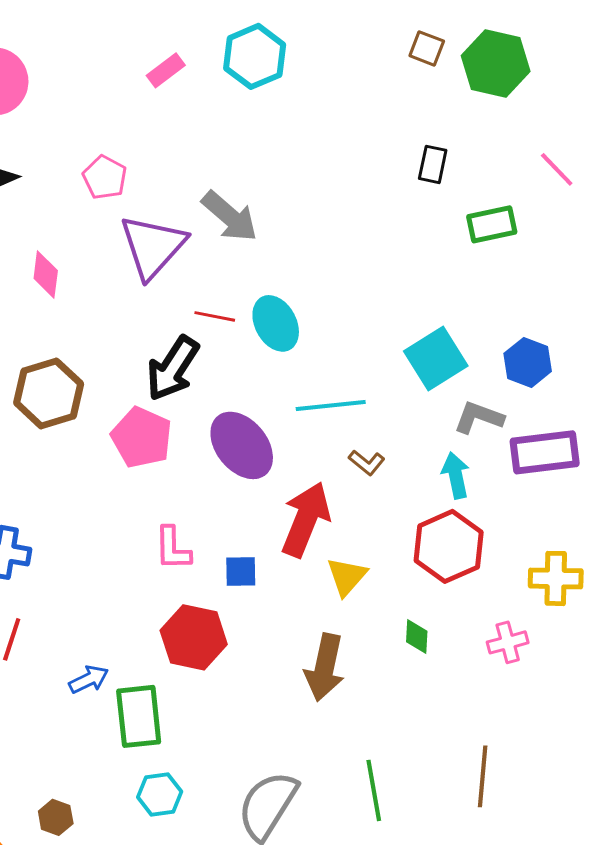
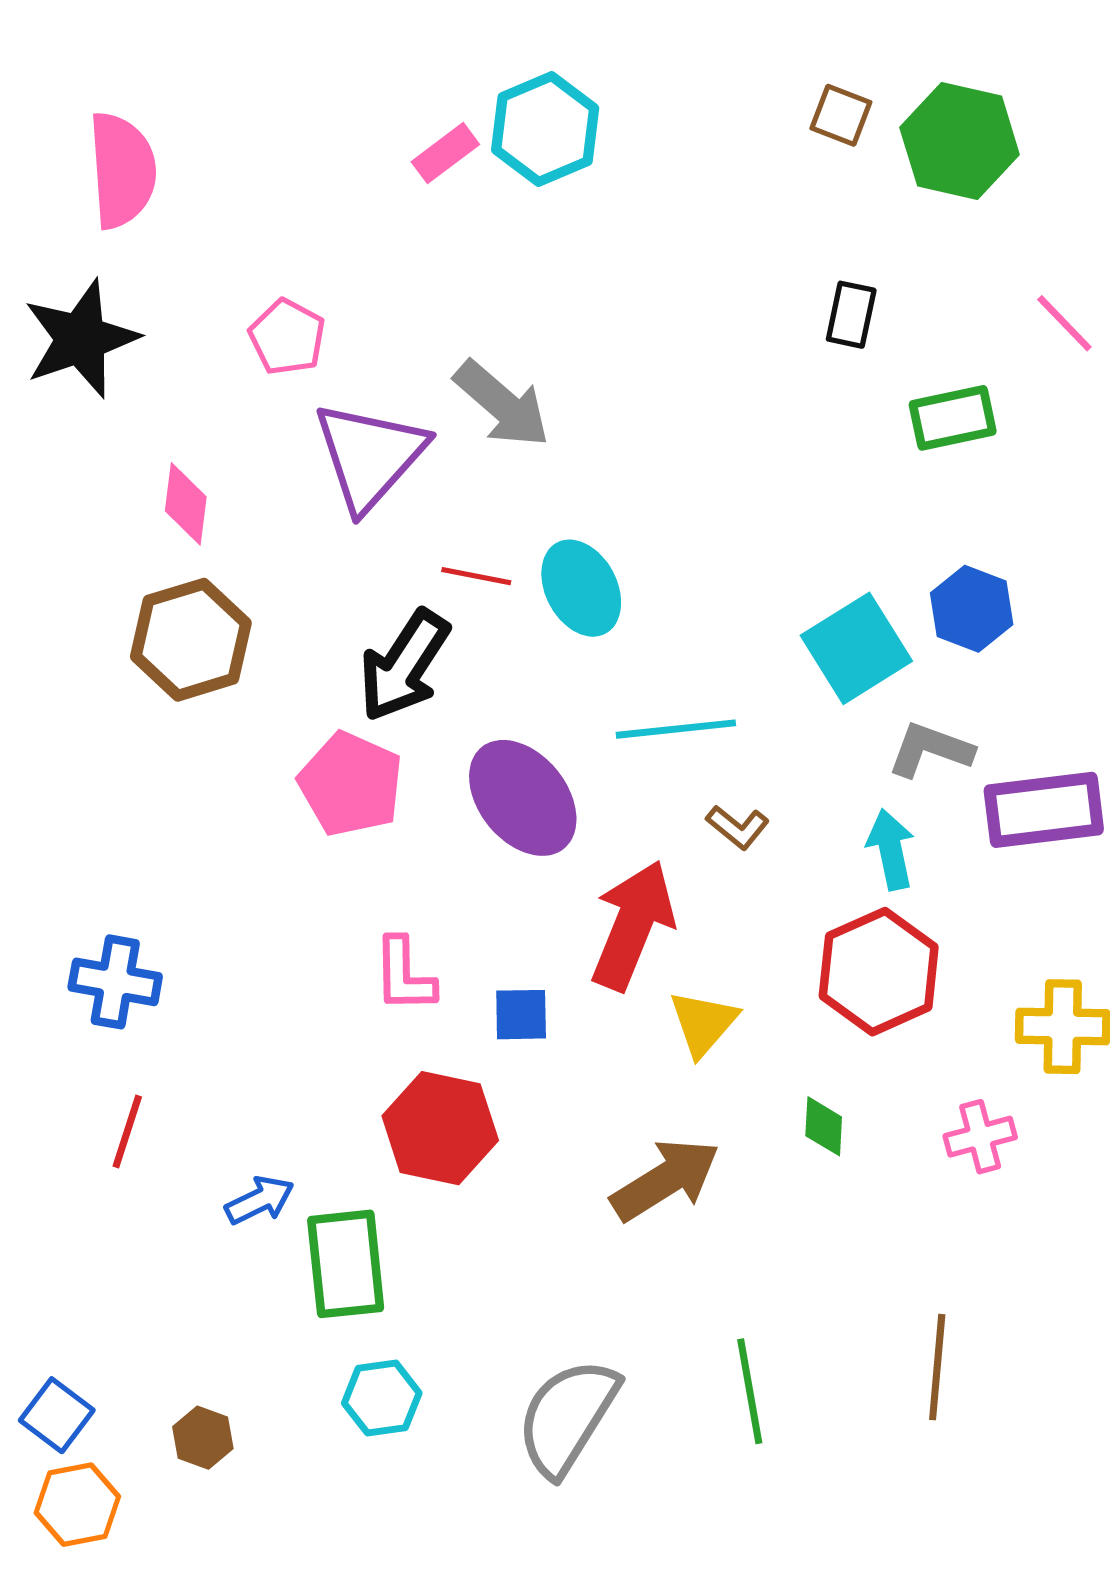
pink rectangle: (166, 70) -> (445, 153), moved
blue hexagon: (528, 362) -> (972, 609), moved
brown hexagon: (49, 393) -> (191, 640), moved
brown arrow: (325, 667) -> (665, 1180), turned -134

